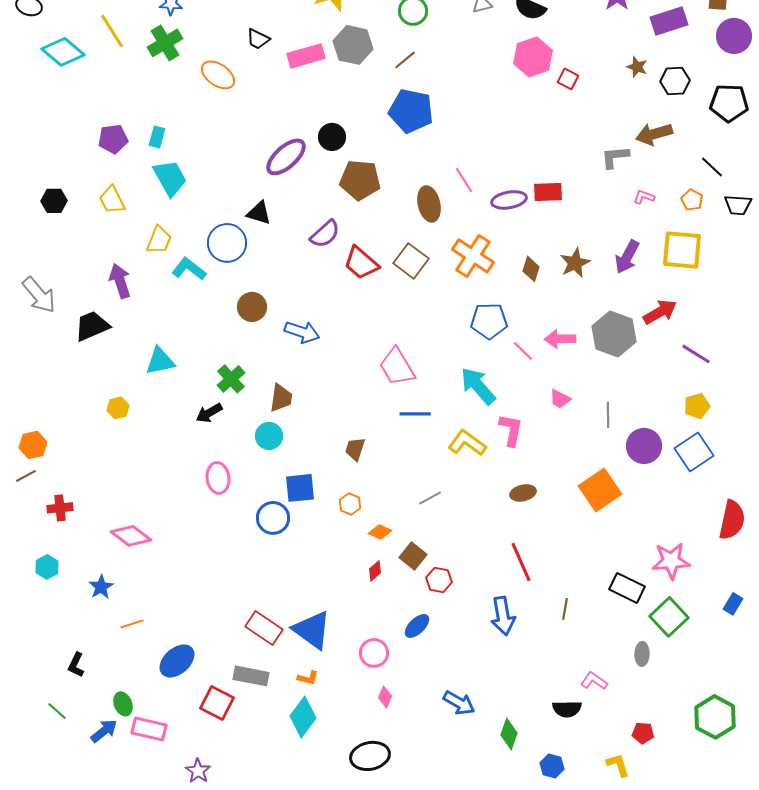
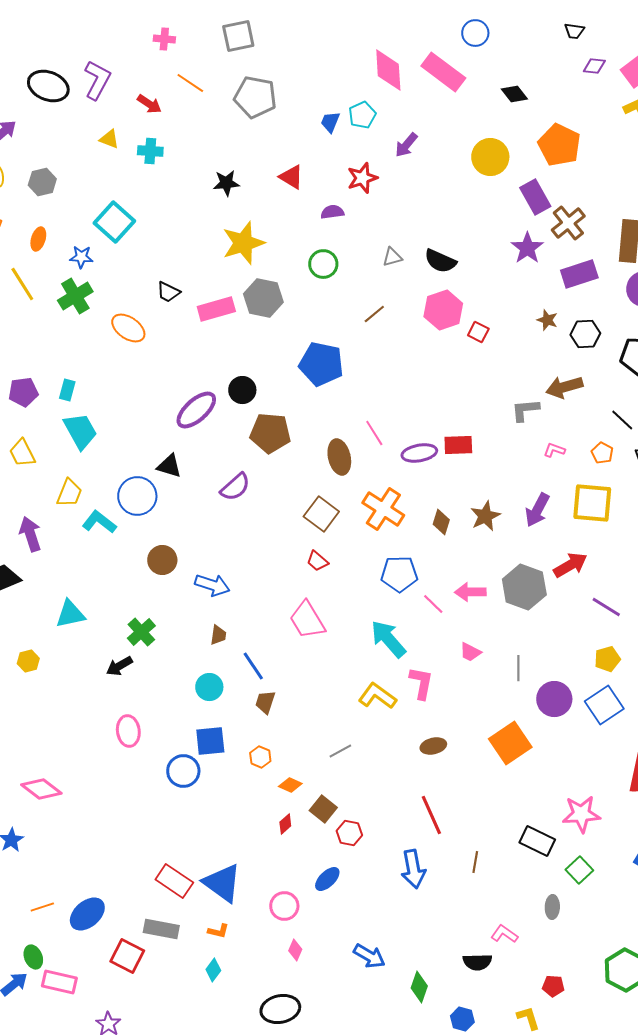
brown line: (405, 60) -> (374, 314), moved
red trapezoid: (361, 263) -> (317, 561), moved, size x0.6
brown trapezoid: (281, 398) -> (218, 635), moved, size x0.7
blue line: (415, 414) -> (253, 666), moved, turned 56
cyan circle: (269, 436) -> (209, 687), moved
green square: (669, 617) -> (579, 870), size x0.7
orange line: (132, 624) -> (42, 907), moved
cyan diamond: (303, 717) -> (213, 970), size x0.6

